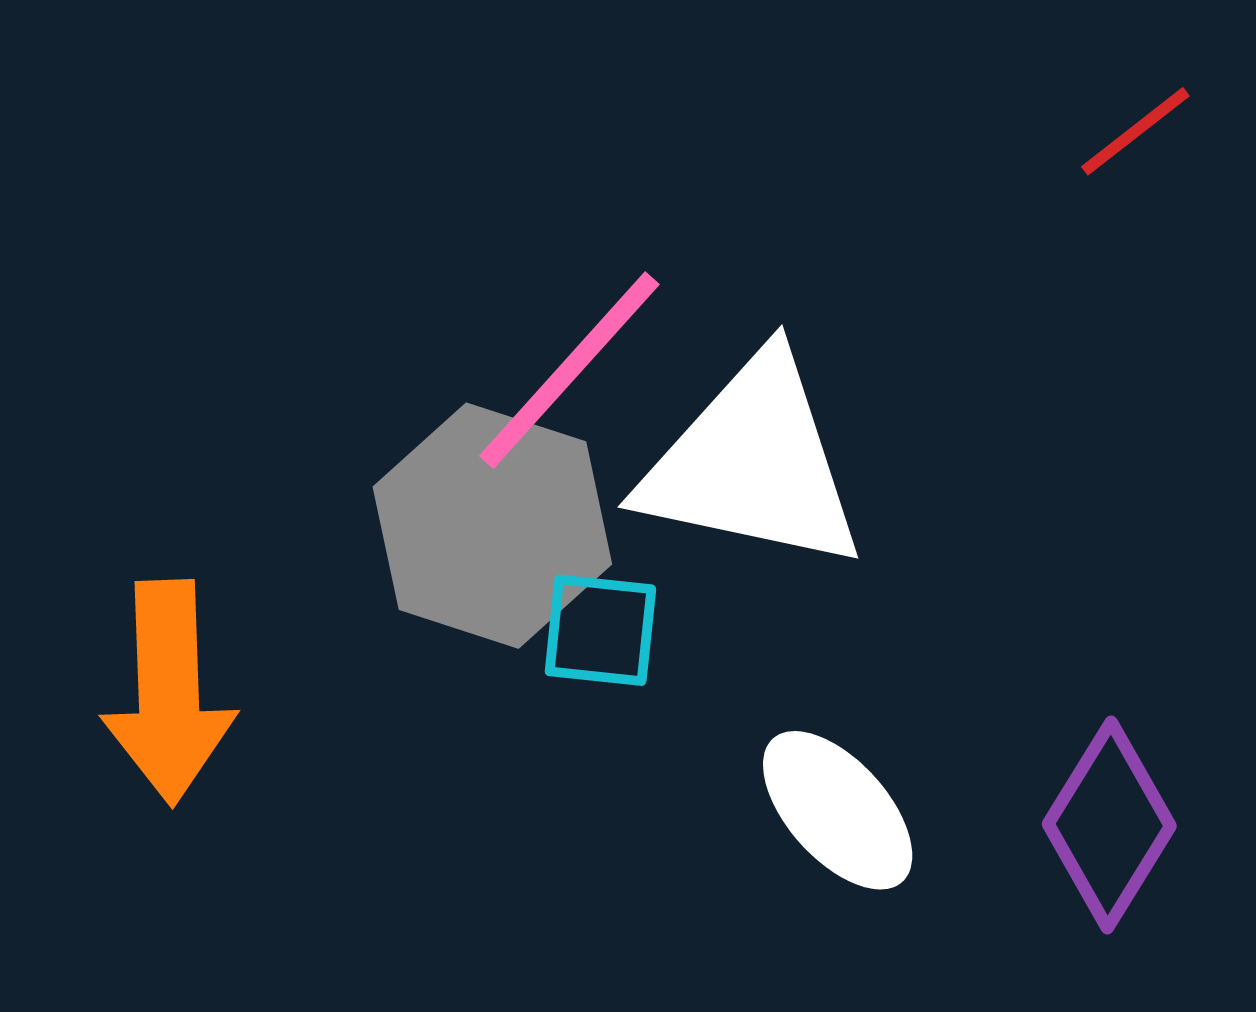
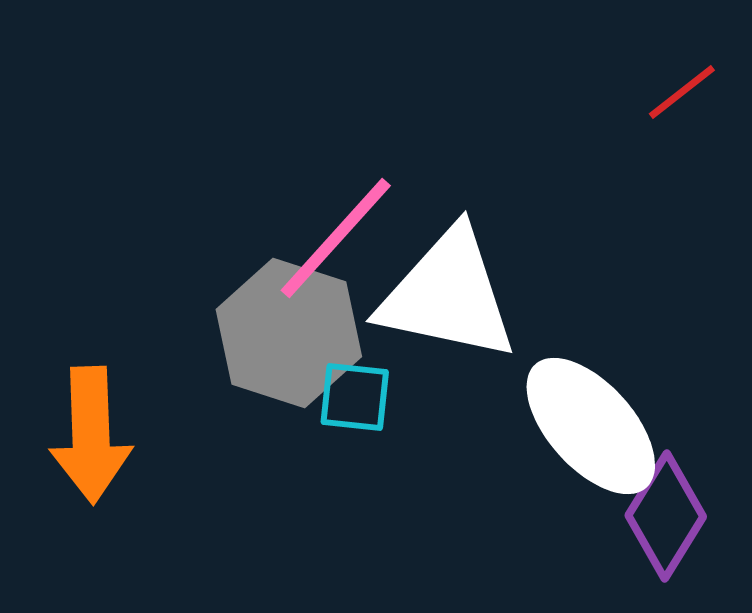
white ellipse: (838, 810) -> (591, 426), moved, size x1.4

